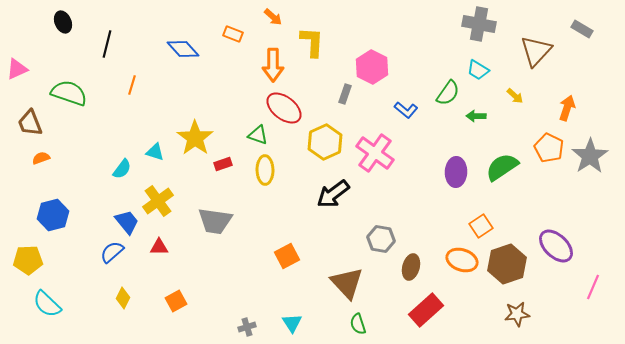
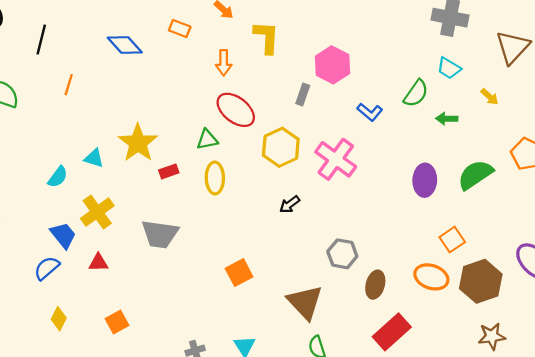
orange arrow: (273, 65) -> (224, 63), size x0.7
green triangle: (258, 135) -> (207, 140), turned -30
black arrow: (333, 194) -> (290, 204), size x0.6

